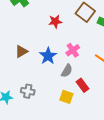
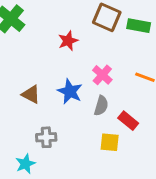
brown triangle: (21, 51) -> (31, 94), turned -48
gray cross: (28, 91) -> (46, 137), moved

